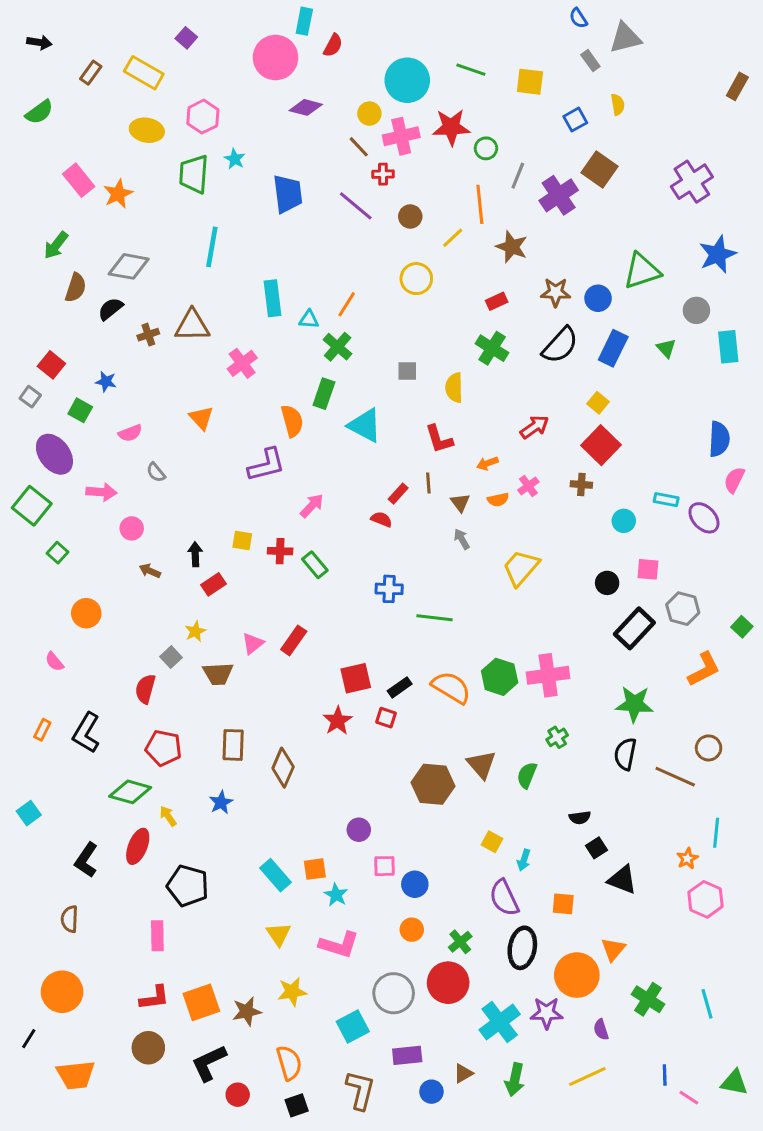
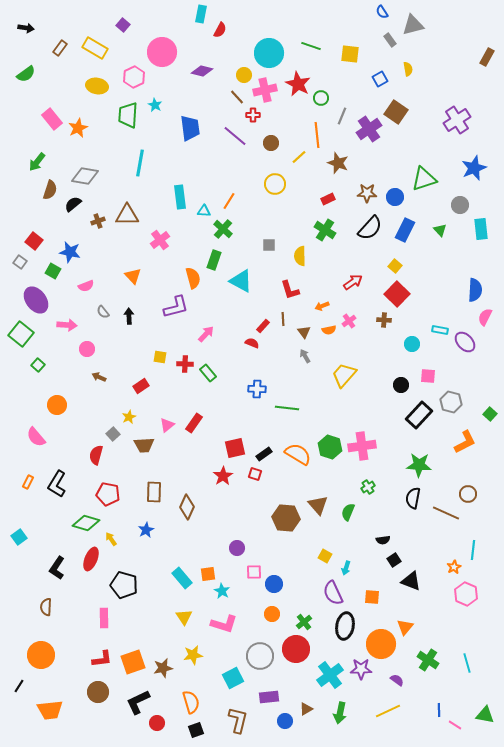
pink circle: (276, 58) -> (162, 52), moved
red star: (451, 127) -> (298, 84), turned 30
blue star: (106, 382) -> (70, 252), size x1.5
black arrow: (195, 554) -> (129, 316), moved
pink semicircle: (54, 662) -> (36, 437), size x1.5
purple semicircle: (601, 1030) -> (397, 680), turned 144

